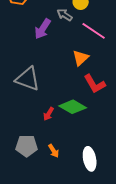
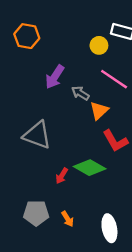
gray arrow: (65, 15) -> (80, 93), moved

